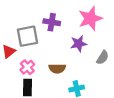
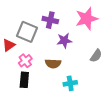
gray square: (28, 36) -> (27, 32), turned 30
purple star: (79, 44) -> (64, 41), moved

